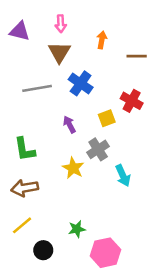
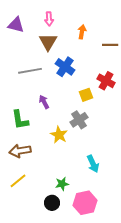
purple arrow: (69, 124) -> (44, 102), moved
cyan arrow: (123, 176) -> (93, 164), moved
black circle: (43, 250) -> (52, 203), moved

